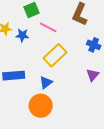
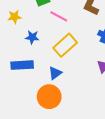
blue star: (22, 35) -> (32, 37), moved

